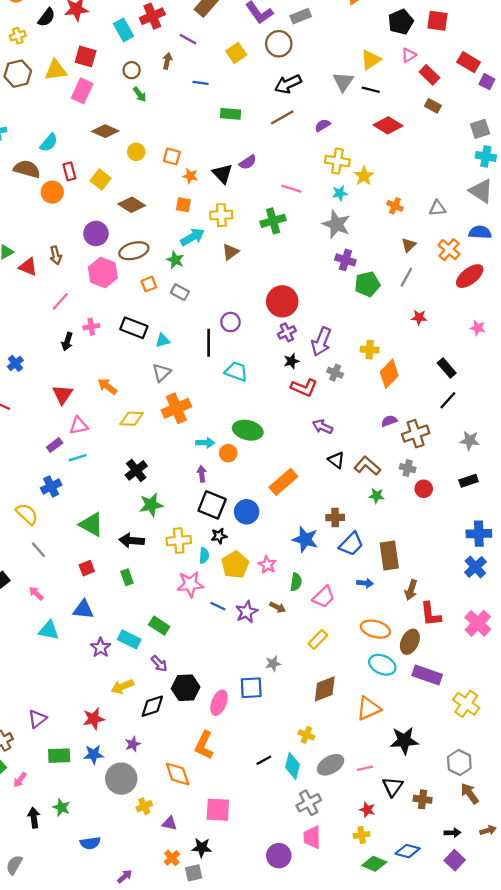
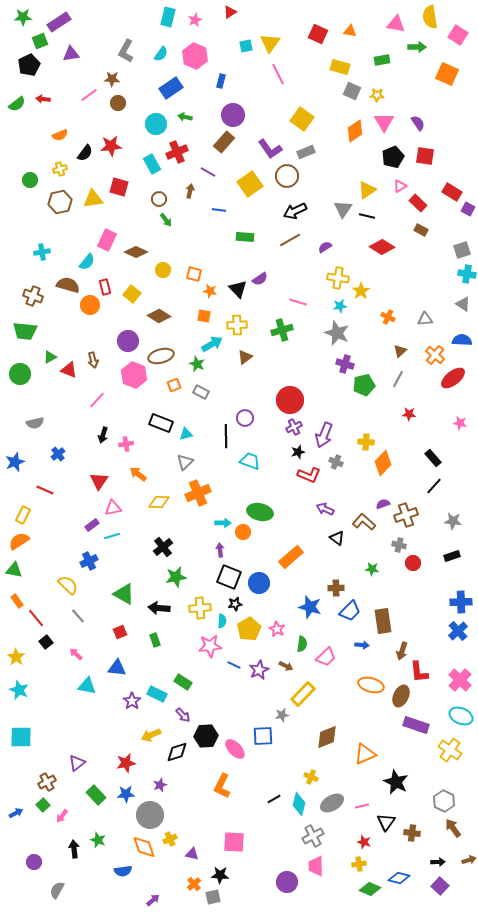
yellow square: (236, 53) -> (250, 184), size x1.4
pink rectangle: (82, 91) -> (107, 240), moved
gray triangle: (481, 191) -> (463, 304), size x0.7
pink cross: (91, 327) -> (126, 444), moved
brown L-shape: (367, 466) -> (364, 522), moved
yellow rectangle: (318, 639) -> (303, 694), moved, size x1.4
cyan ellipse: (382, 665) -> (461, 716), moved
pink ellipse: (219, 703) -> (235, 749), turned -65
black star: (404, 741) -> (396, 782), turned 30
green rectangle: (59, 756) -> (96, 795), turned 48
orange diamond: (178, 774) -> (144, 847), moved

